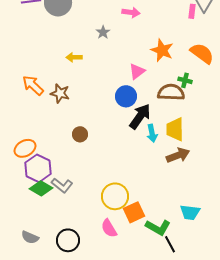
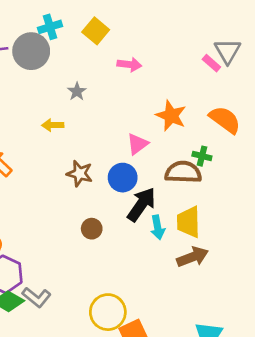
pink rectangle: (192, 11) -> (211, 63), turned -56
gray star: (103, 32) -> (77, 91), moved
brown star: (60, 93) -> (80, 174), moved
brown circle: (80, 134) -> (92, 229), moved

